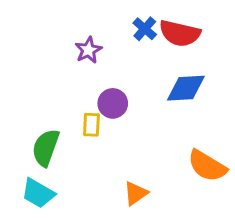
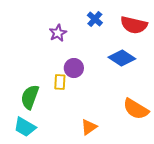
red semicircle: (180, 33) -> (134, 25), moved
blue diamond: (186, 88) -> (122, 58), turned 36

